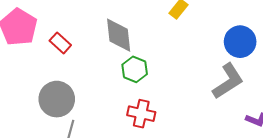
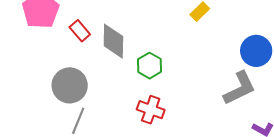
gray diamond: (119, 35) -> (113, 41), moved

